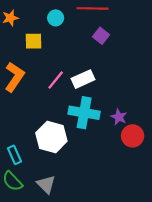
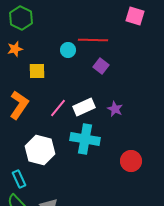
cyan circle: (56, 18) -> (68, 50), moved
purple star: (119, 117) -> (115, 109), moved
white hexagon: (51, 137) -> (40, 150), moved

